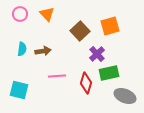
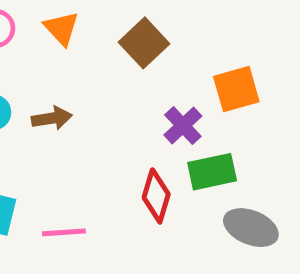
orange square: (110, 26) -> (236, 89), moved
brown square: (80, 31) -> (144, 43), moved
pink line: (57, 76) -> (64, 232), moved

